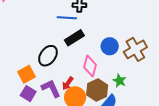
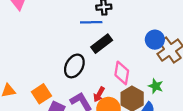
blue circle: (110, 46) -> (155, 40), moved
orange square: (27, 74) -> (41, 94), moved

